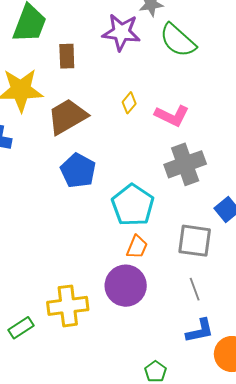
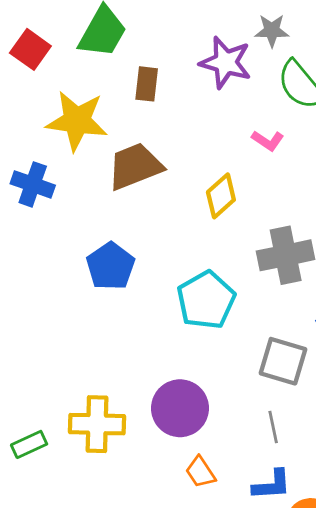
yellow diamond: (129, 103) -> (221, 196), moved, size x1.5
pink L-shape: (172, 116) -> (268, 141), moved, size x0.7
blue pentagon: (78, 171) -> (111, 266), moved
orange trapezoid: (137, 247) -> (200, 472), moved, turned 115

